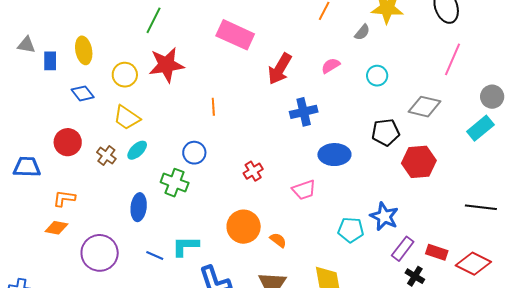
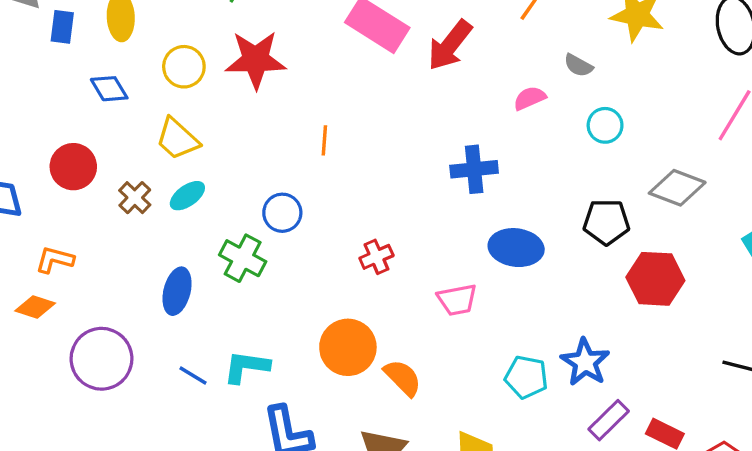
gray semicircle: (362, 32) -> (578, 65), moved, turned 72
red arrow: (280, 69) -> (450, 45), moved
orange semicircle: (278, 240) -> (403, 378), size x1.4

